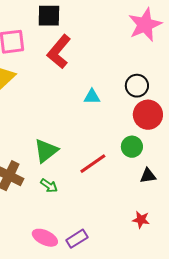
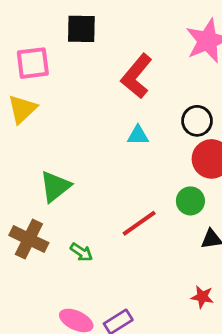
red L-shape: (59, 52) -> (137, 76), moved
green triangle: (46, 151) -> (55, 186), moved

